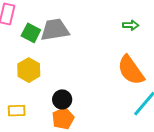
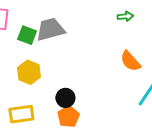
orange semicircle: (131, 70) -> (130, 61), size x0.7
yellow rectangle: (17, 111) -> (21, 114), size x1.4

